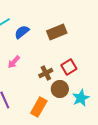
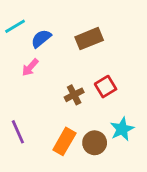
pink arrow: (14, 62) -> (30, 67), moved
brown circle: (60, 89) -> (95, 143), moved

